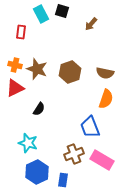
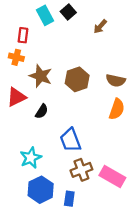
black square: (62, 11) -> (68, 12), turned 32
orange cross: (15, 65) -> (16, 57), moved
black semicircle: (39, 109) -> (42, 111), moved
blue trapezoid: (90, 127) -> (70, 140), moved
cyan star: (28, 143) -> (31, 158), turned 30

